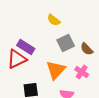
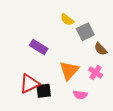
gray square: (66, 43) -> (85, 32), moved
red triangle: (17, 59) -> (29, 84), moved

